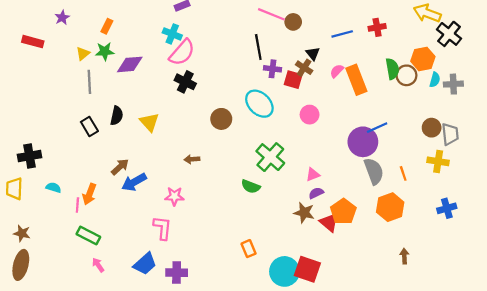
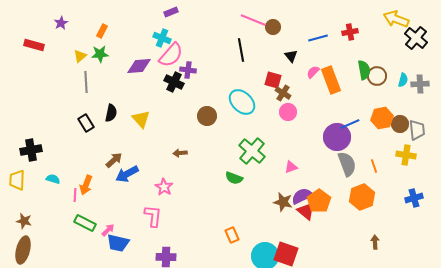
orange hexagon: (423, 59) -> (382, 118), moved
purple diamond: (130, 64) -> (139, 66), moved
brown cross: (304, 68) -> (283, 93), moved
purple cross: (272, 69) -> (188, 70), moved
purple semicircle: (316, 193) -> (302, 196), moved, size x1.5
pink star: (174, 196) -> (164, 187), turned 30
blue trapezoid: (145, 264) -> (118, 243), moved, turned 55
pink arrow: (98, 265) -> (108, 230), moved, turned 80

